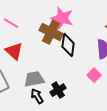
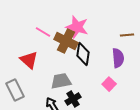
pink line: (11, 23) -> (43, 32), moved
gray trapezoid: (34, 79) -> (61, 81), moved

